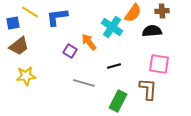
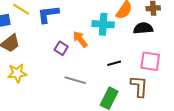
cyan cross: (112, 27) -> (103, 24), turned -30
black line: (114, 66) -> (114, 63), moved

